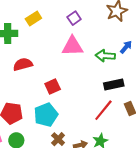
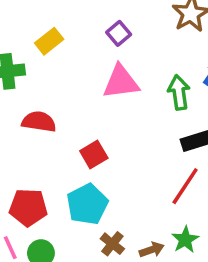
green arrow: (105, 56) -> (179, 92), turned 84
red semicircle: (23, 64) -> (39, 122), turned 30

